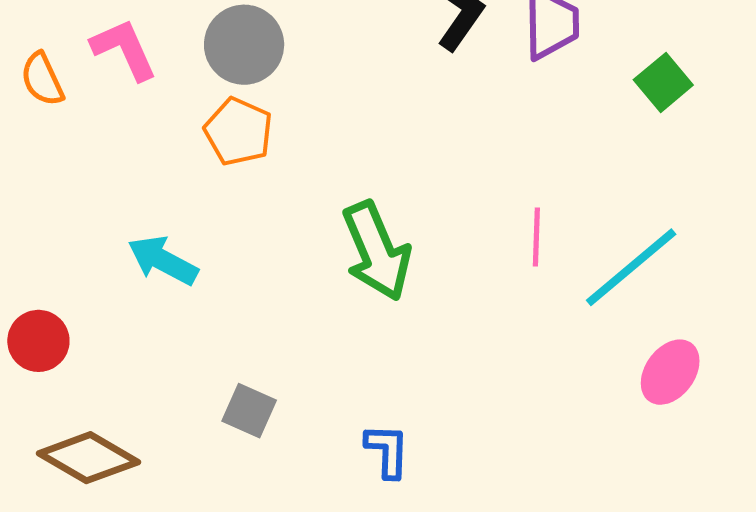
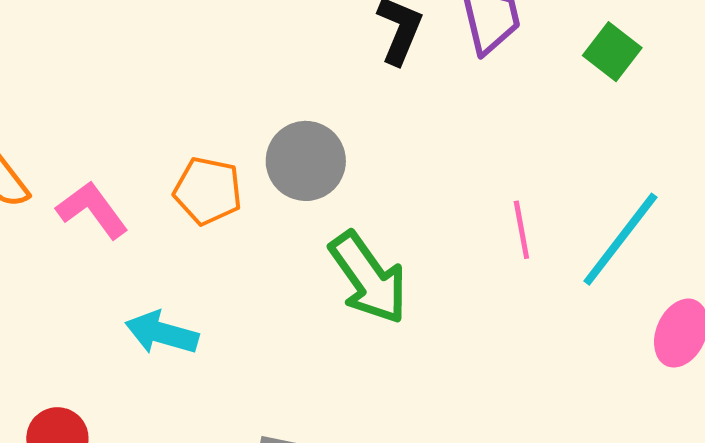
gray circle: (244, 45) -> (306, 161), moved
pink L-shape: (124, 49) -> (92, 210), moved

